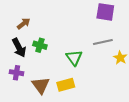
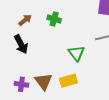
green cross: (40, 45) -> (54, 19), moved
purple cross: (16, 73) -> (21, 84), moved

